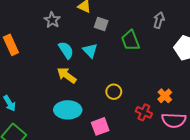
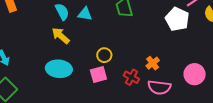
cyan triangle: (90, 51) -> (85, 14), turned -42
pink square: (100, 126) -> (98, 74), moved

